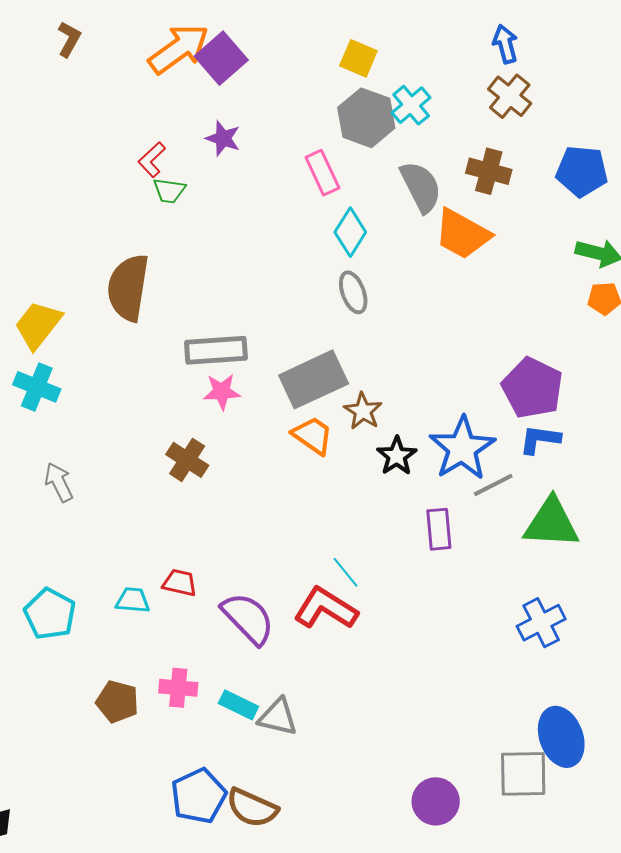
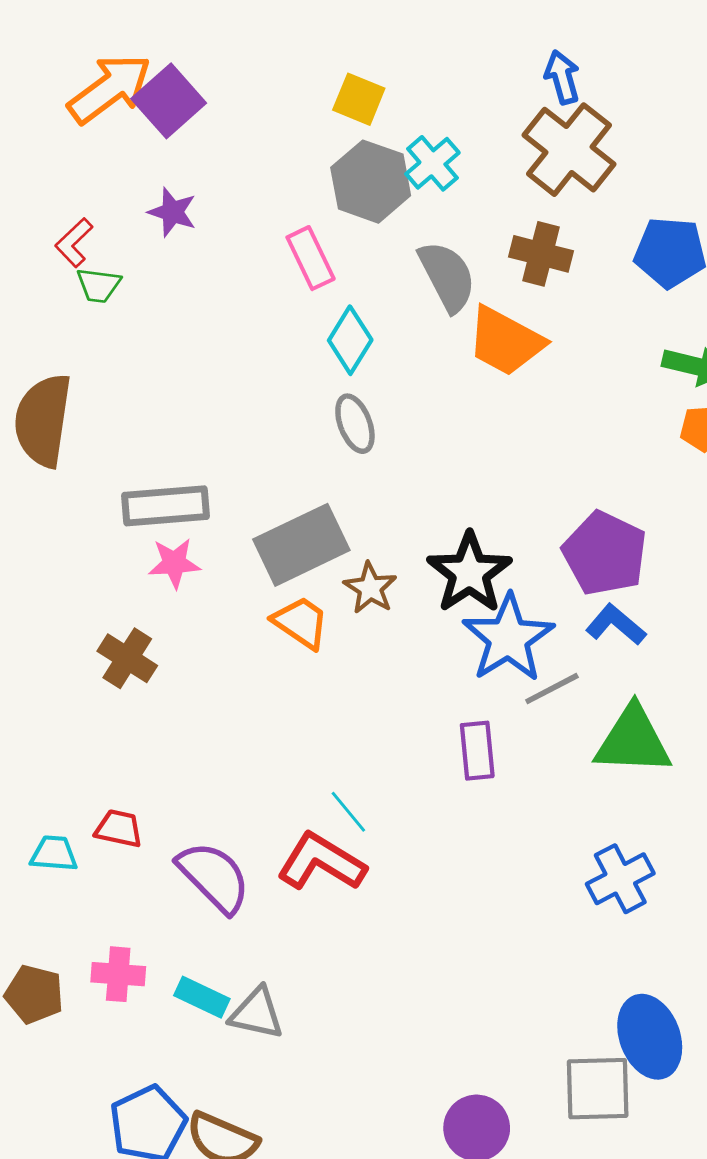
brown cross: (510, 96) -> (569, 150), size x1.5
blue L-shape: (540, 439) -> (616, 625), turned 33
black star: (397, 456) -> (469, 573), moved, size x1.5

